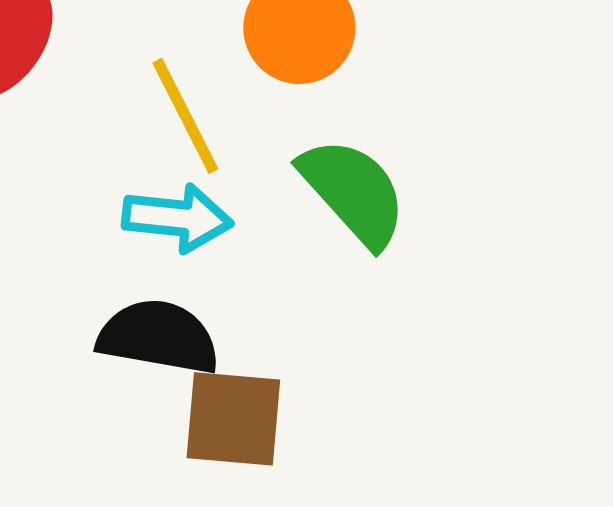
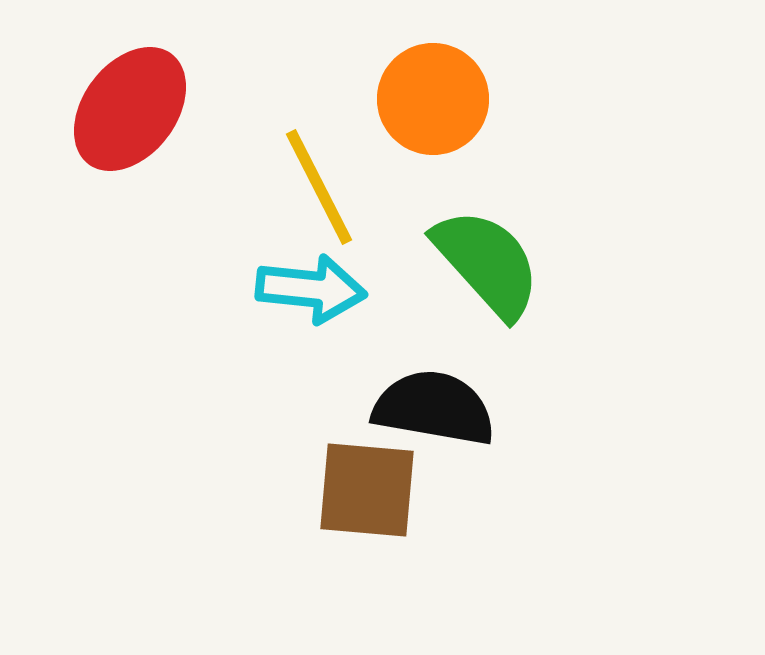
black semicircle: (158, 337) -> (434, 408), moved

